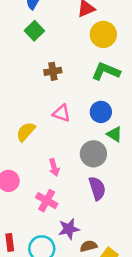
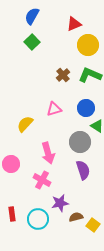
brown cross: (53, 71) -> (63, 75), moved, turned -32
pink triangle: (61, 113) -> (54, 109), turned -35
pink arrow: (54, 167) -> (48, 153), size x1.5

